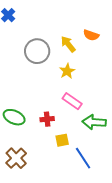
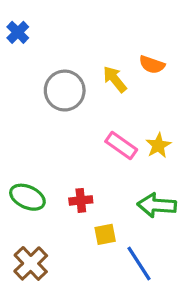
yellow star: (67, 71) -> (158, 145), moved
pink rectangle: (72, 101) -> (121, 145), moved

